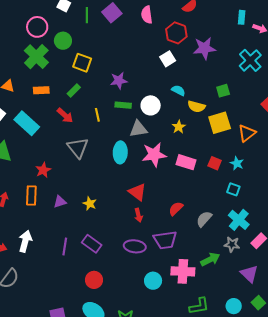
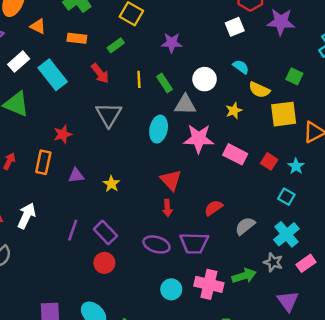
green square: (223, 91) -> (294, 76), turned 32
green rectangle: (123, 105) -> (164, 83), moved, turned 42
red circle: (94, 280) -> (104, 263), moved

